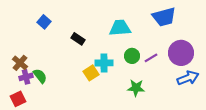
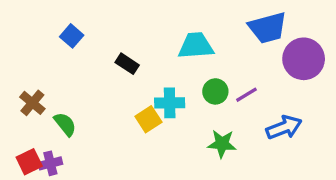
purple circle: (181, 53) -> (304, 59), moved
purple cross: (26, 77) -> (50, 163), moved
blue arrow: (188, 78) -> (284, 127), moved

